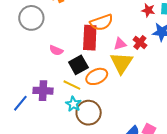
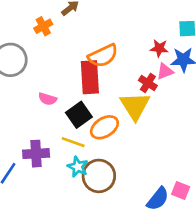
red star: (148, 10) -> (159, 48), moved
red cross: (140, 42) -> (148, 83), moved
pink triangle: (120, 44) -> (165, 71), moved

